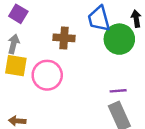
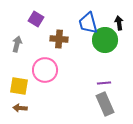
purple square: (18, 14) -> (36, 19), moved
yellow square: (16, 66) -> (19, 86), moved

